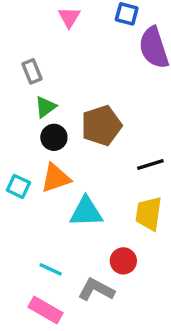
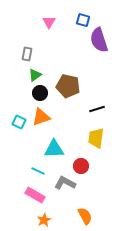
gray rectangle: (32, 71) -> (27, 54), turned 32
brown pentagon: (101, 126) -> (68, 86), turned 30
cyan triangle: (86, 212) -> (54, 149), moved

